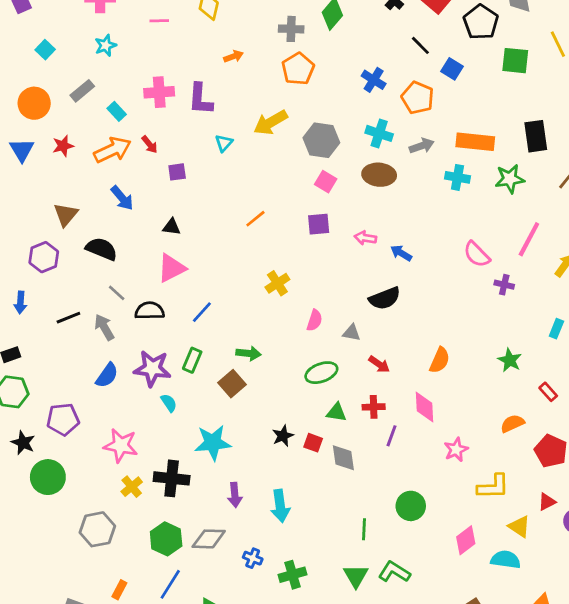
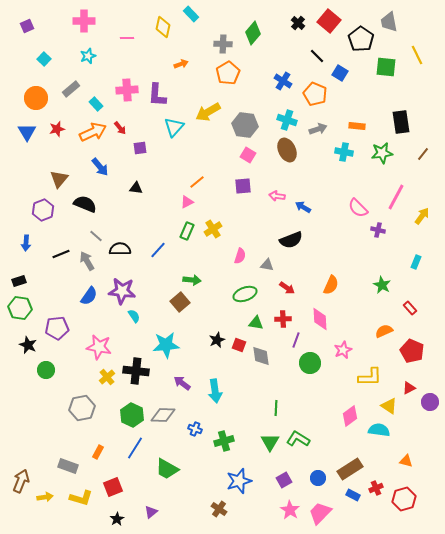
orange rectangle: (475, 142) -> (357, 126), size x0.6
cyan triangle: (224, 143) -> (174, 127), size x1.5
brown ellipse: (379, 175) -> (287, 150), turned 60
pink triangle: (172, 268) -> (187, 202), moved, size x0.6
green rectangle: (192, 360) -> (187, 231), moved
green circle: (48, 477) -> (46, 370), size x0.7
purple arrow: (235, 495) -> (182, 383), turned 132
green circle: (411, 506) -> (310, 363), moved

